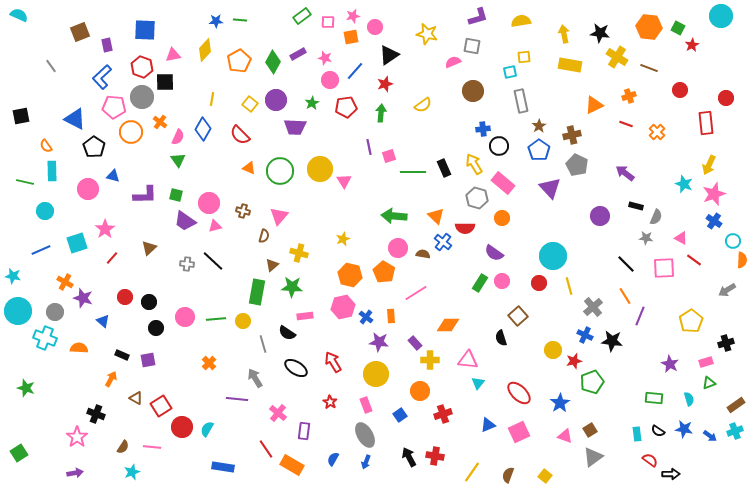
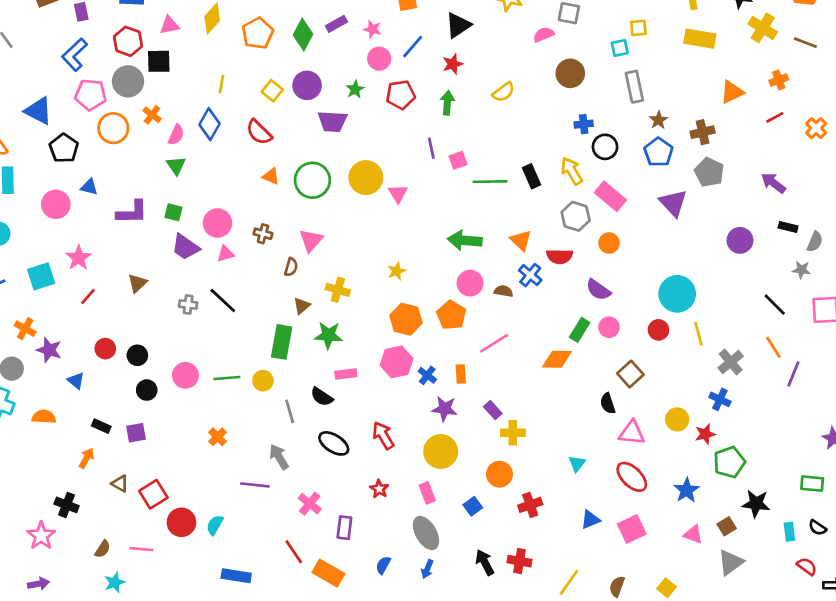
red line: (626, 124) -> (775, 117), turned -48
orange diamond: (448, 325) -> (557, 359), moved
black star: (612, 341) -> (756, 504), moved
pink triangle: (468, 360) -> (632, 433), moved

